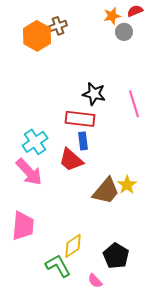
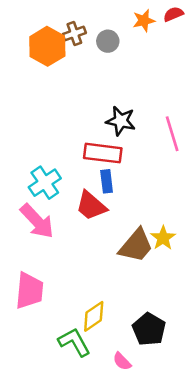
gray circle: (124, 32) -> (108, 41), moved

